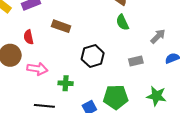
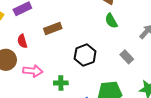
brown rectangle: (61, 26) -> (53, 29), turned -36
gray rectangle: (136, 61) -> (127, 57), turned 64

